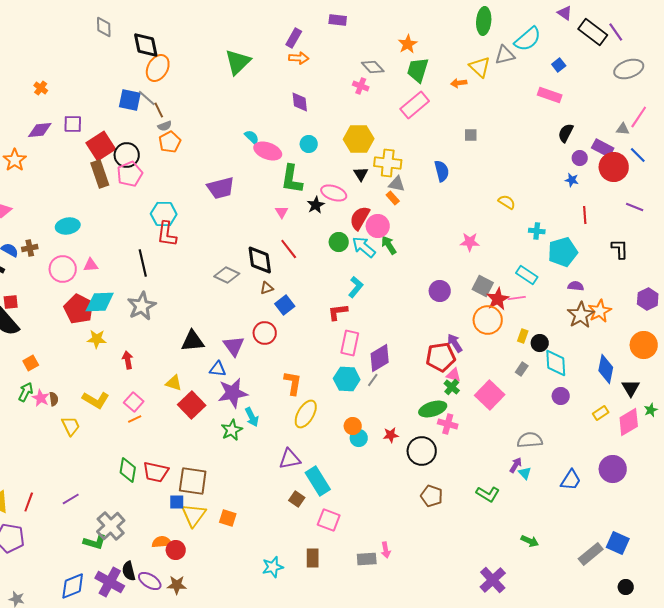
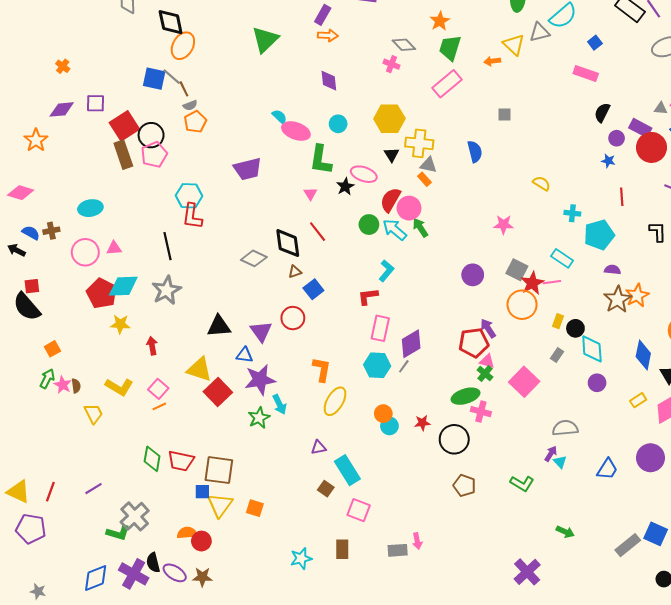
yellow triangle: (174, 383) -> (199, 369), size x1.5
purple triangle: (290, 459) -> (319, 448), size x0.7

